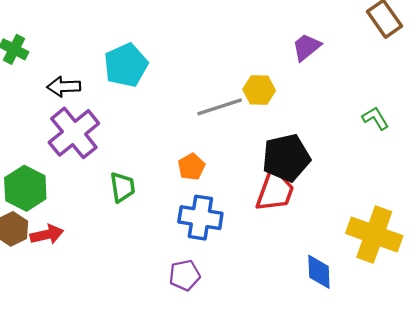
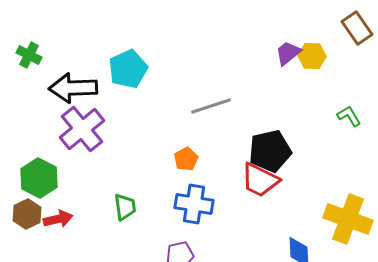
black arrow: (64, 87) -> (73, 88), size x1.6
yellow hexagon: (259, 90) -> (312, 56), moved
green trapezoid: (122, 187) -> (125, 207), moved
red trapezoid: (275, 191) -> (260, 180), turned 96

